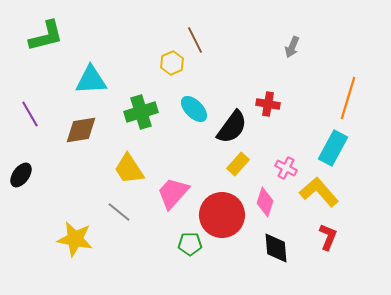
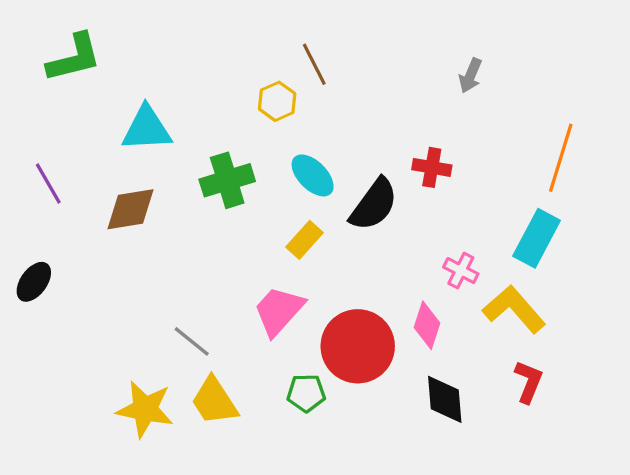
yellow rectangle: (238, 164) -> (305, 240), moved
yellow trapezoid: (129, 169) -> (214, 401), moved
yellow star: (75, 239) -> (145, 409), moved

